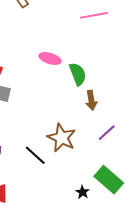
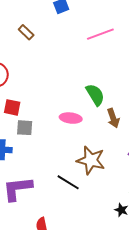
pink ellipse: (50, 59) -> (71, 118), moved

